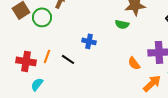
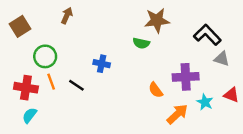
green circle: (42, 17) -> (45, 56), moved
orange line: (47, 56) -> (51, 82), turned -40
cyan semicircle: (37, 84) -> (30, 115), moved

